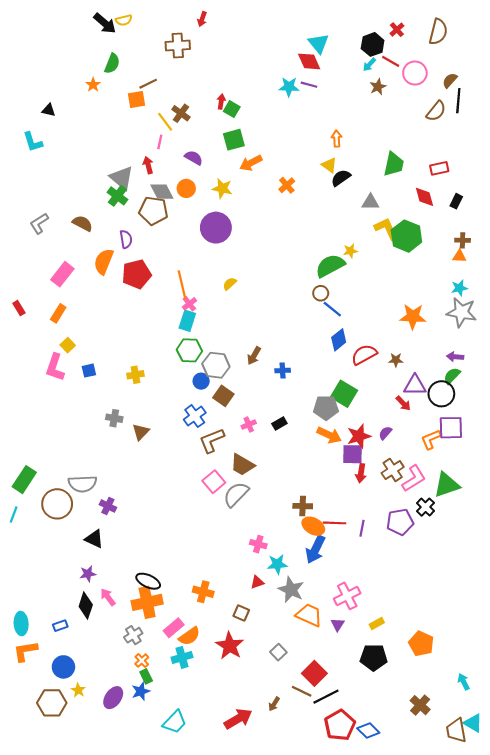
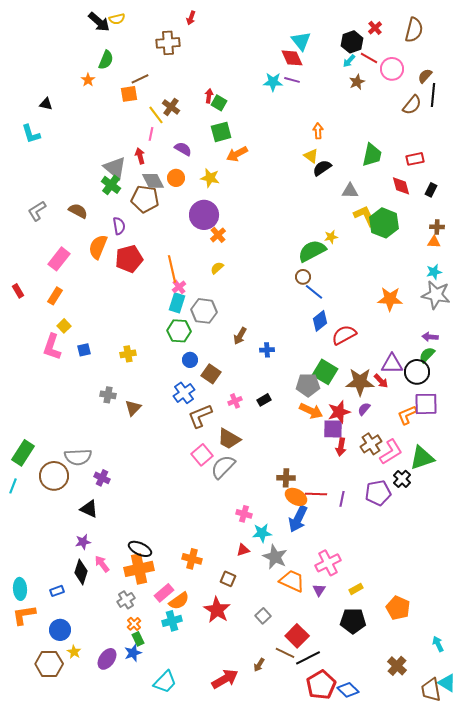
orange cross: (287, 185) -> (218, 235), moved
brown star: (396, 360) -> (360, 382), moved, size x2.0
gray hexagon: (216, 365) -> (204, 311), moved

